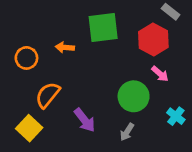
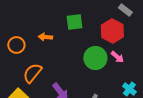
green square: (103, 28) -> (74, 22), size x0.7
green circle: (134, 96) -> (95, 58), moved

